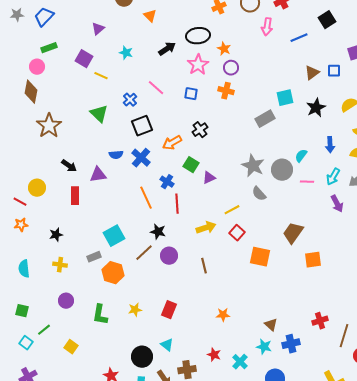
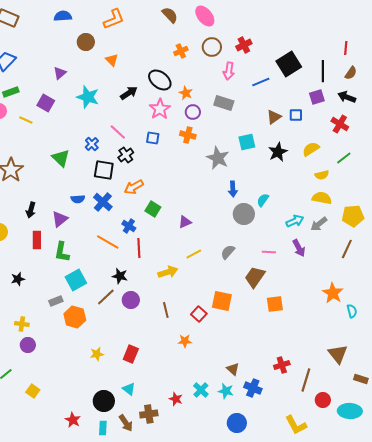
black square: (327, 20) -> (289, 64), size x1.4
black ellipse: (198, 36) -> (160, 80), turned 45
cyan star: (126, 53) -> (88, 97), size x1.6
yellow line: (101, 76) -> (26, 120), moved
gray rectangle: (265, 119) -> (224, 103), moved, turned 48
black square: (142, 126) -> (104, 170), turned 30
black cross: (200, 130) -> (126, 155), moved
blue arrow: (330, 145) -> (233, 189), moved
black arrow: (69, 166) -> (31, 210), turned 70
gray star: (253, 166) -> (218, 158), moved
purple triangle: (98, 175) -> (60, 219), turned -30
cyan arrow: (333, 177) -> (295, 221), turned -144
purple triangle: (209, 178) -> (185, 222), moved
pink line: (307, 182) -> (269, 252), moved
gray semicircle: (259, 194) -> (228, 252), moved, turned 84
orange line: (146, 198) -> (108, 242), turned -35
red square: (237, 233) -> (199, 314), moved
yellow cross: (60, 265) -> (22, 324), moved
green L-shape: (100, 315) -> (62, 252), moved
orange star: (223, 315) -> (185, 341), moved
blue cross: (291, 344) -> (253, 388), turned 36
cyan cross: (240, 362) -> (201, 390), moved

